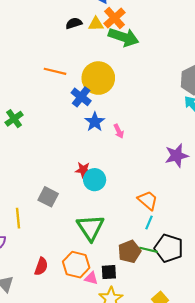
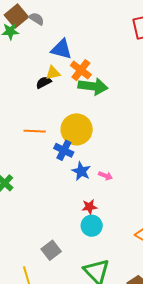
yellow triangle: (96, 24) -> (53, 73), moved
pink arrow: (119, 131) -> (106, 176), turned -32
red star: (83, 170) -> (89, 207), moved
gray square: (48, 197) -> (51, 250), turned 36

